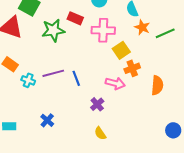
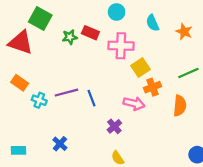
orange star: (142, 27) -> (184, 32), moved
green star: (53, 30) -> (70, 37), moved, size x0.6
green line: (165, 33) -> (188, 73), moved

